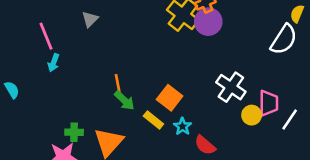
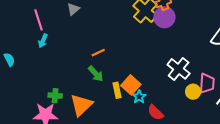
orange line: (118, 83) -> (98, 53), moved, turned 72
orange square: (170, 98) -> (131, 85), moved
yellow rectangle: (153, 120) -> (117, 90), turned 35

